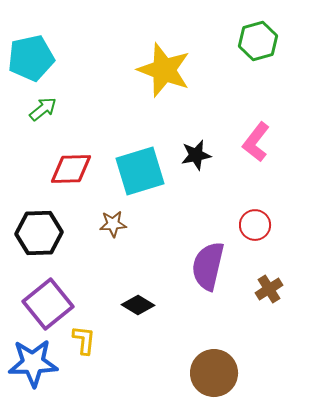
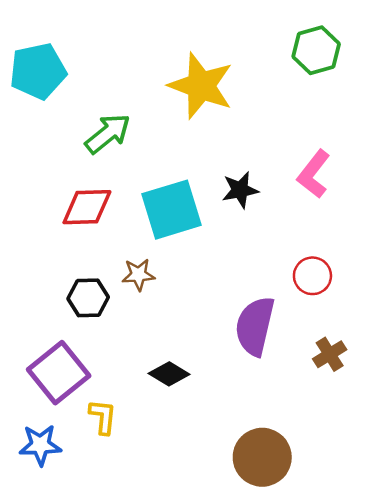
green arrow: (43, 109) -> (108, 134), moved, size x1.4
black hexagon: (39, 233) -> (88, 298), moved, size x0.7
blue star: (33, 363) -> (40, 445), size x0.7

